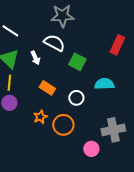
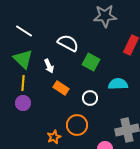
gray star: (62, 16) -> (105, 16), moved
white arrow: (35, 58) -> (49, 66), moved
orange star: (40, 117) -> (54, 137), moved

